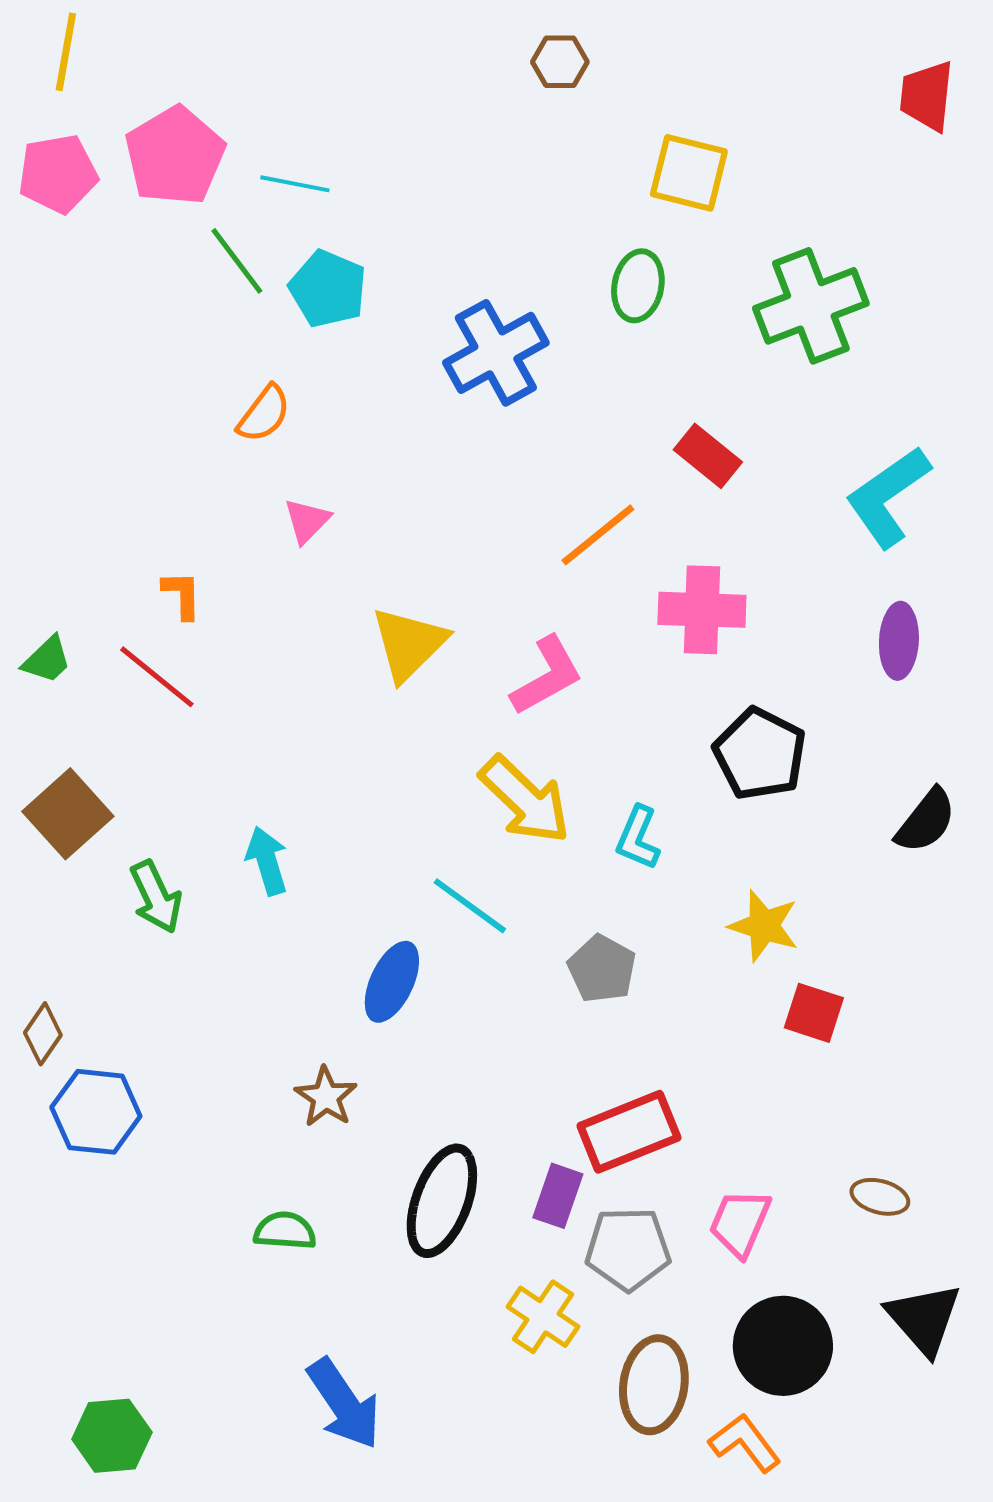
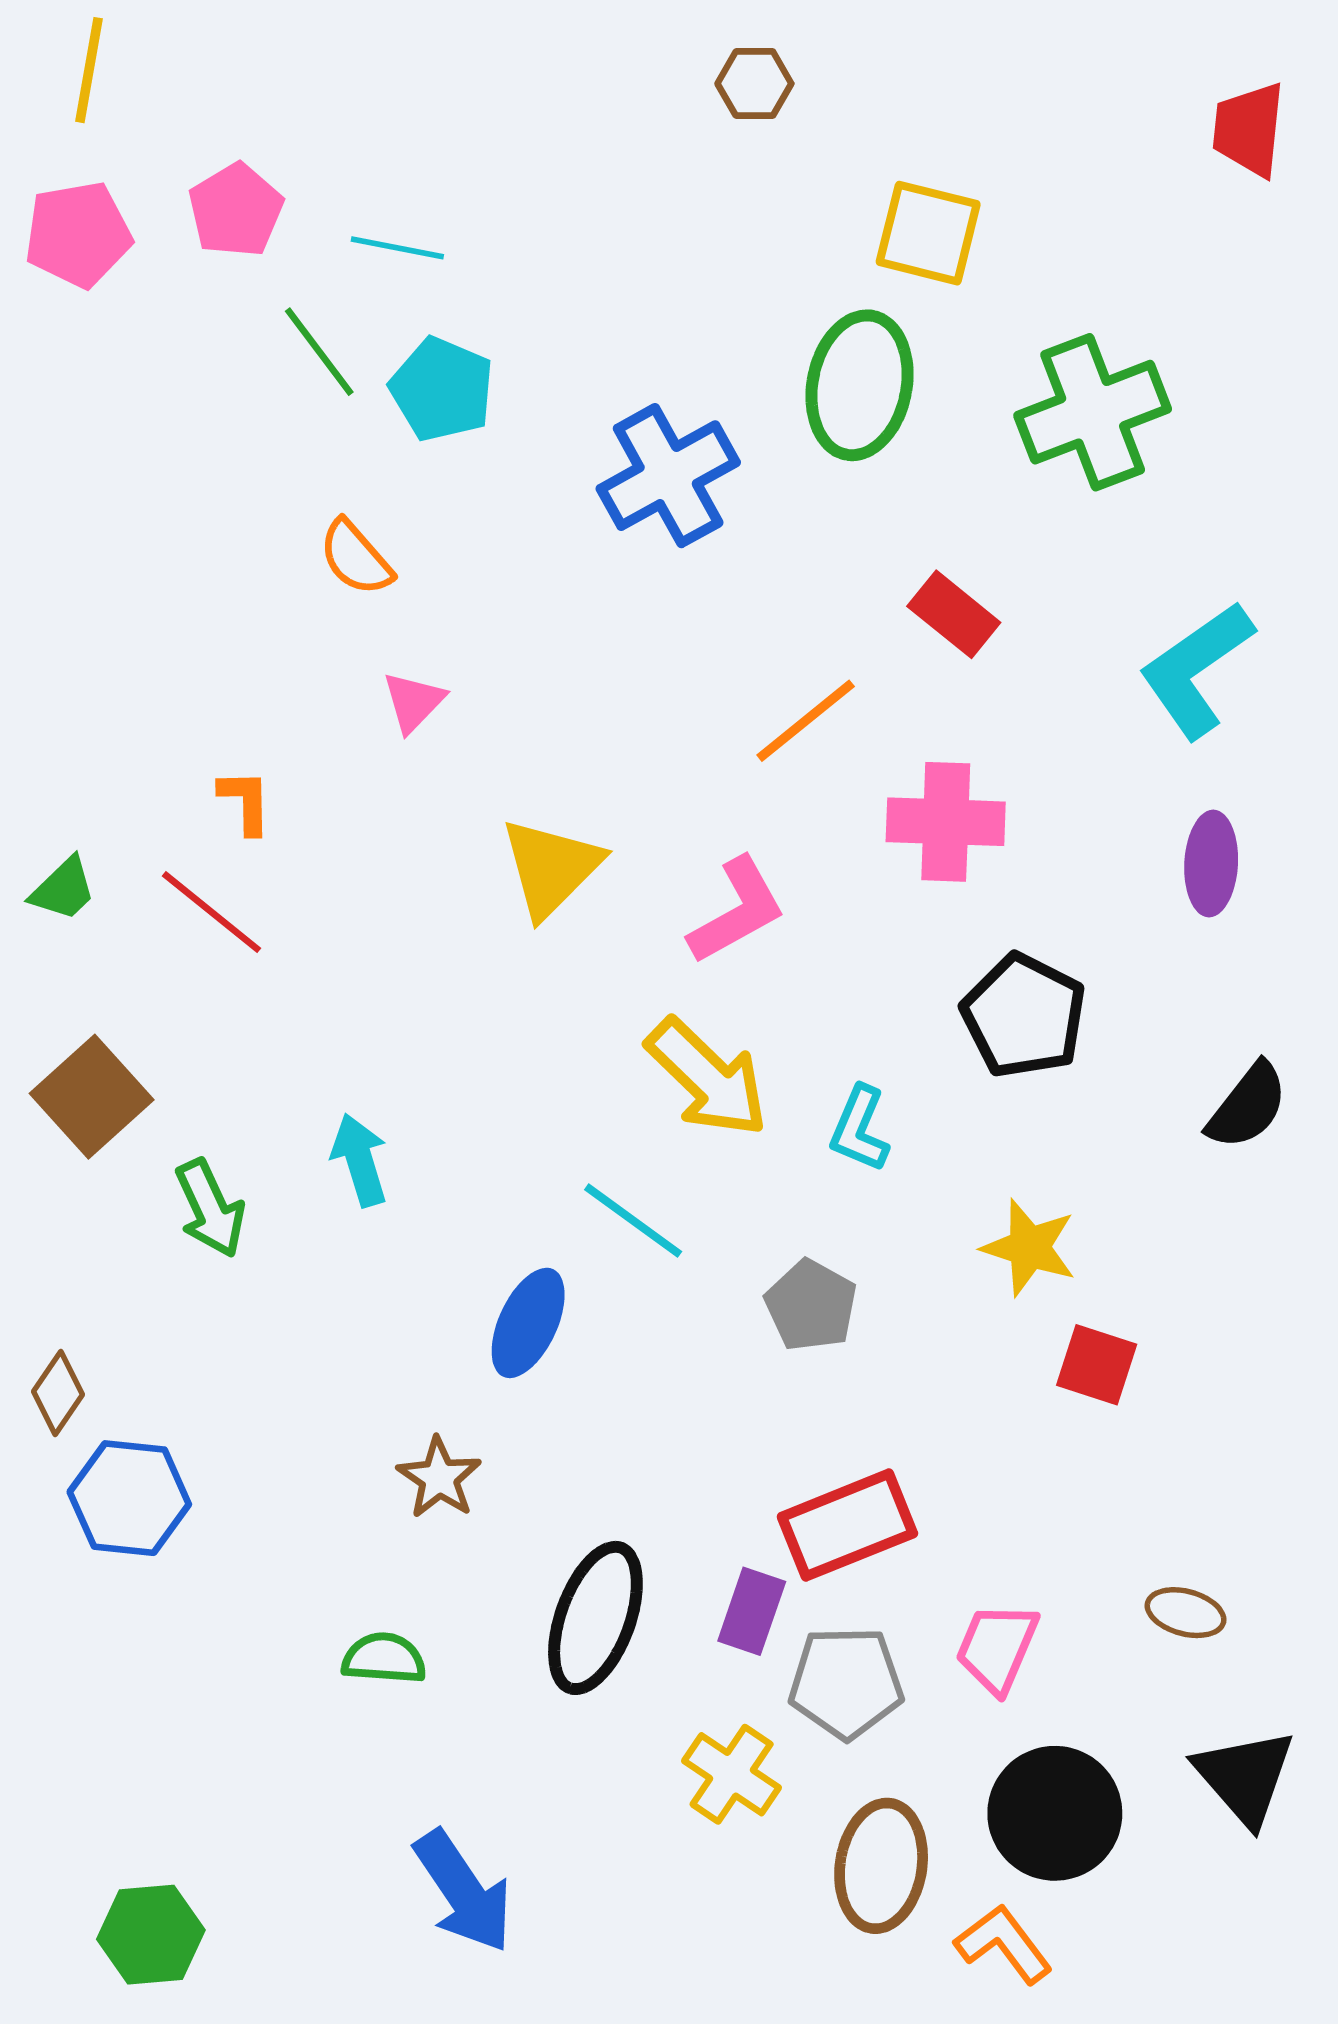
pink pentagon: (175, 156) -> (236, 210), size x0.7
green ellipse: (638, 286) -> (860, 385), size x1.5
orange semicircle: (264, 414) -> (356, 558), turned 102

